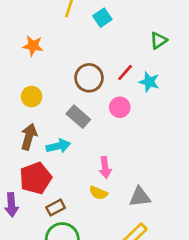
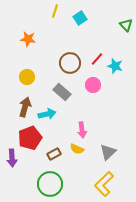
green triangle: (159, 40) -> (126, 25), moved, turned -40
gray triangle: (140, 197) -> (108, 152), turned -36
brown rectangle: (56, 208) -> (54, 154), moved

